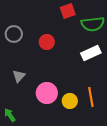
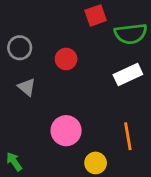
gray triangle: (19, 76) -> (27, 87), moved, turned -32
yellow circle: (70, 101) -> (96, 163), moved

